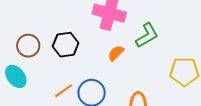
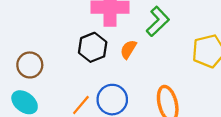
black hexagon: (66, 45) -> (93, 47), moved

